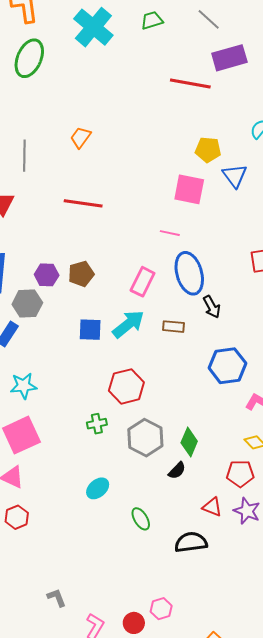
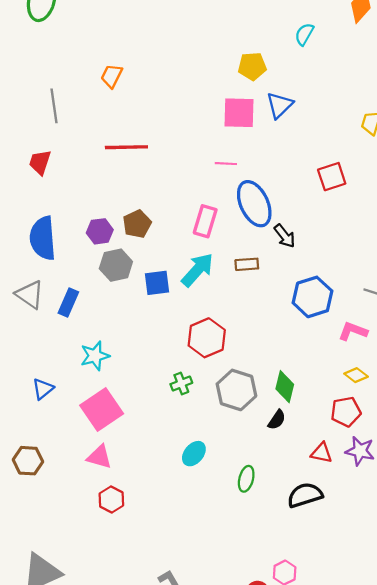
blue triangle: (235, 176) -> (280, 105), moved, turned 32
gray hexagon: (27, 303) -> (116, 265), moved
green ellipse: (141, 519) -> (246, 479), turned 55

